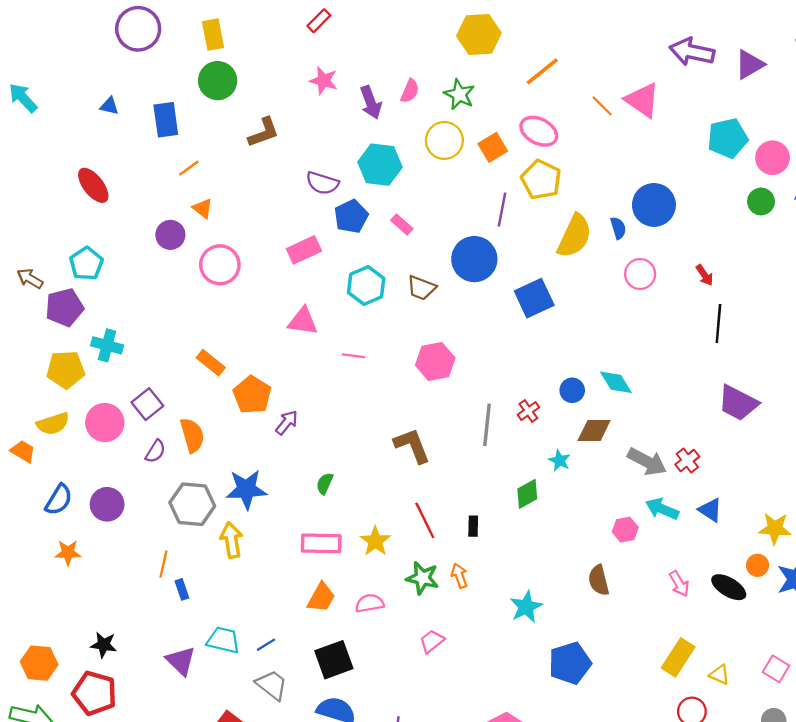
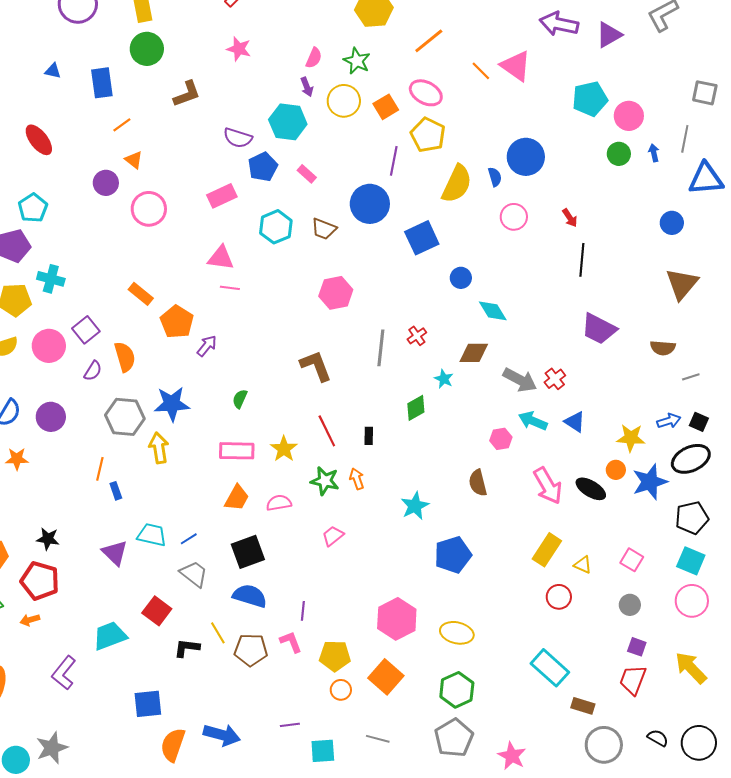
purple arrow: (371, 102) -> (307, 87), moved, size x0.7
pink line: (353, 356) -> (230, 288), moved
blue circle: (572, 390) -> (461, 278), moved
pink arrow: (679, 584) -> (548, 486), size x1.6

